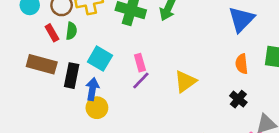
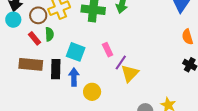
purple line: (141, 81) -> (121, 62), moved
yellow triangle: (185, 81) -> (130, 73), moved
yellow circle: (97, 108) -> (92, 92), moved

